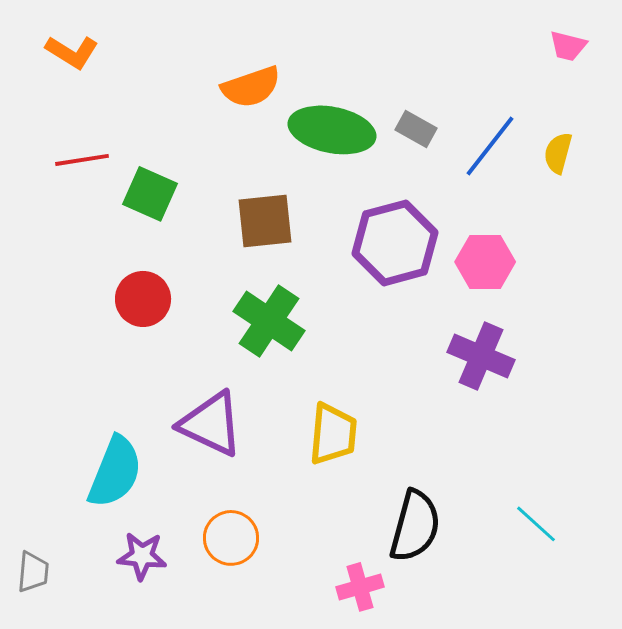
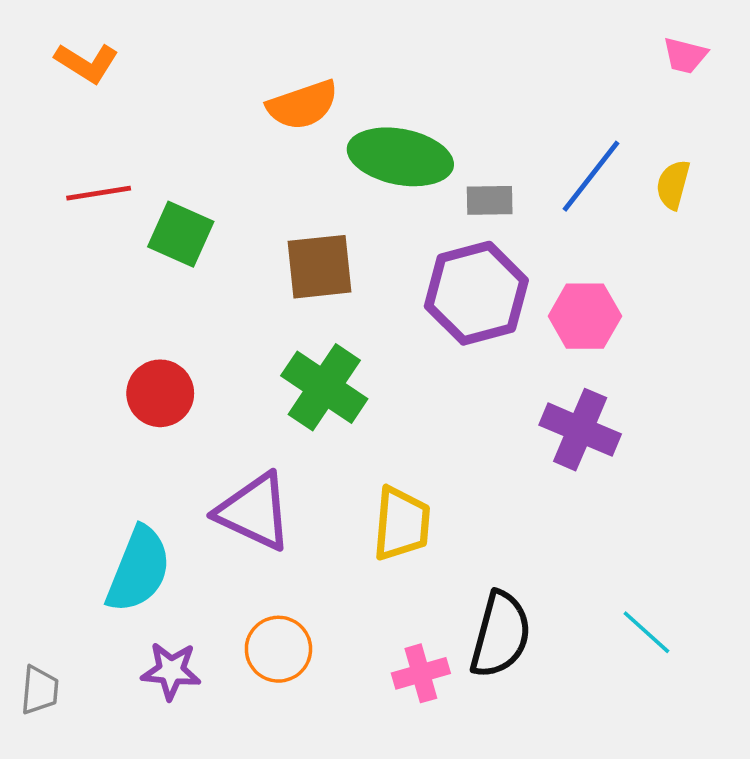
gray rectangle: (416, 129) -> (490, 200), moved, turned -30
red circle: (143, 299) -> (160, 393), moved
pink cross: (360, 587) -> (421, 673), moved

